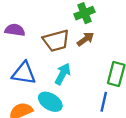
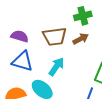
purple semicircle: (15, 30) -> (20, 36), moved

